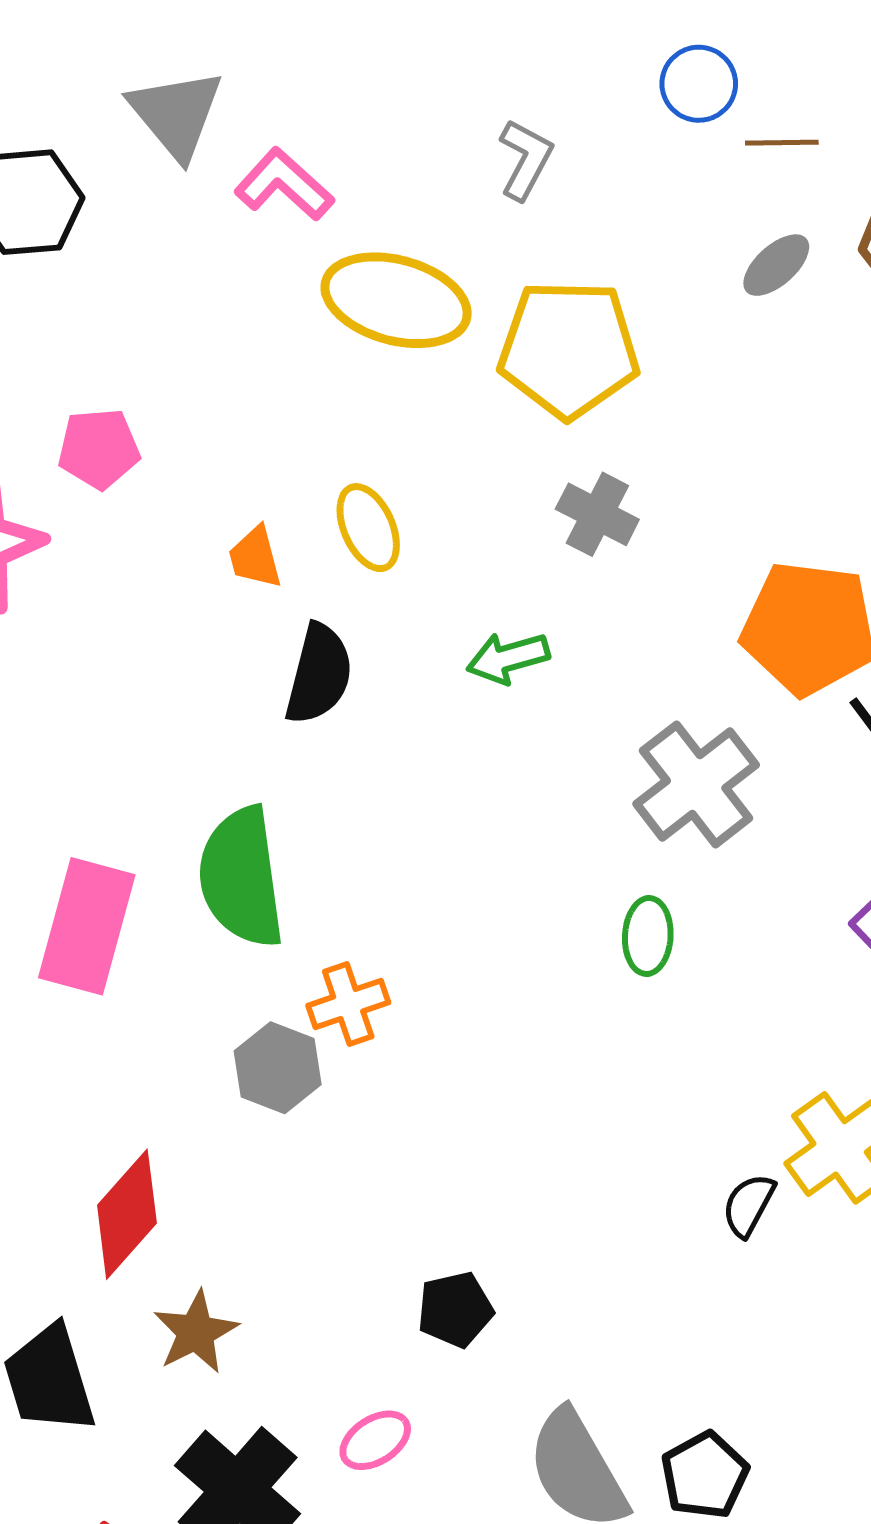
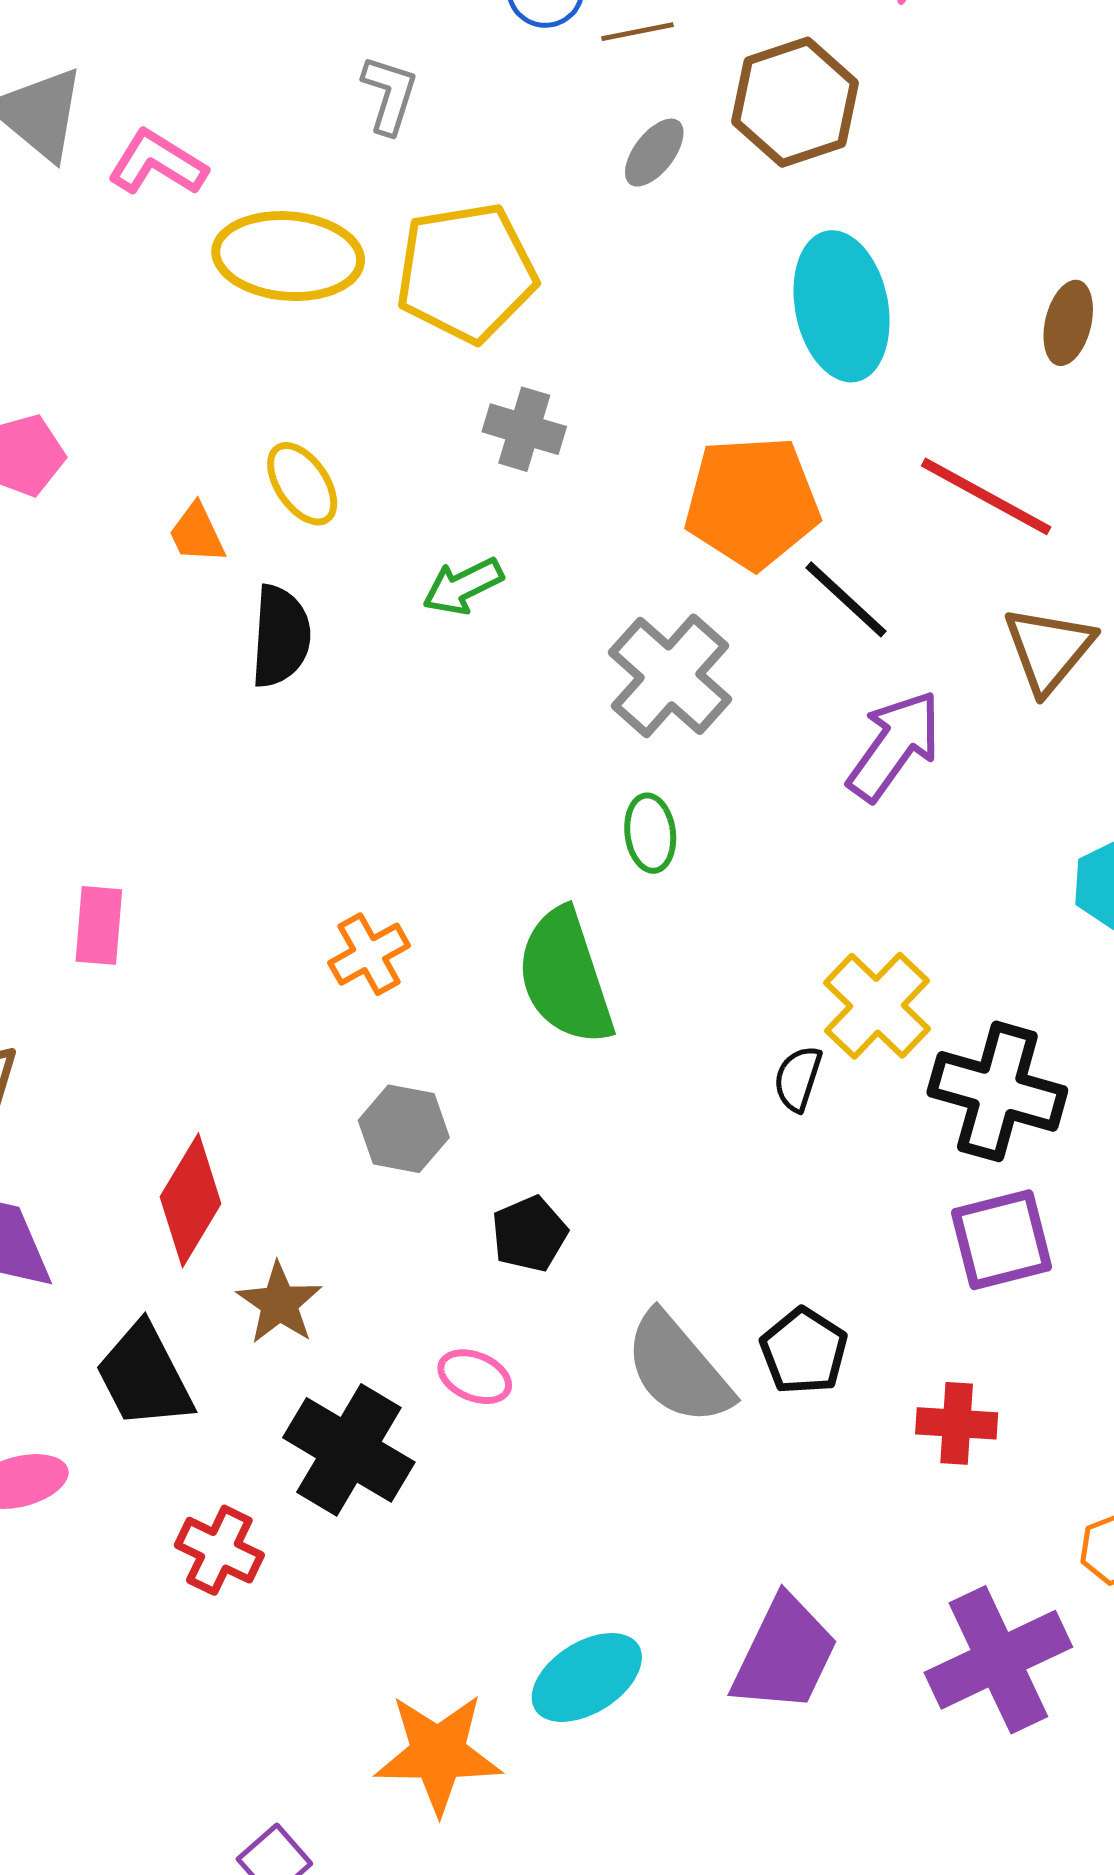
green semicircle: (241, 877) -> (565, 977), moved
pink rectangle: (87, 926) -> (99, 925), size x0.6
gray hexagon: (278, 1068) -> (404, 1129), moved
pink ellipse: (375, 1440) -> (475, 1377), turned 66

